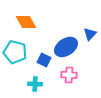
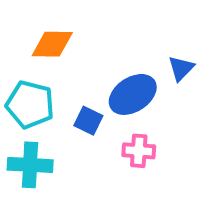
orange diamond: (26, 22) -> (52, 44), turned -60
cyan cross: (35, 84) -> (30, 165), moved, size x1.5

